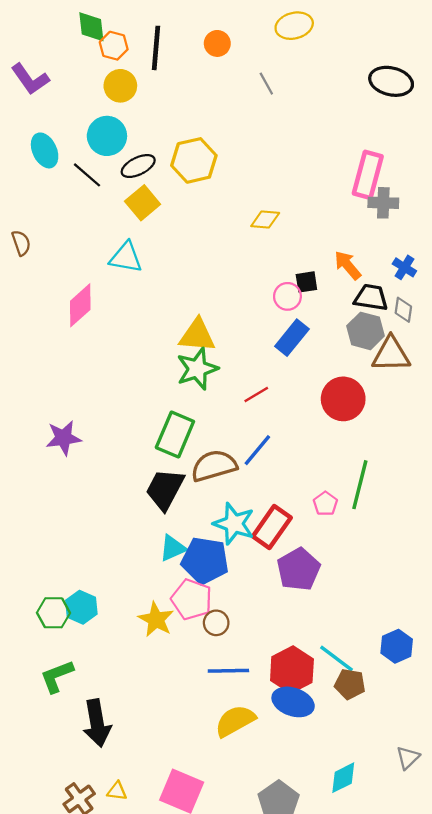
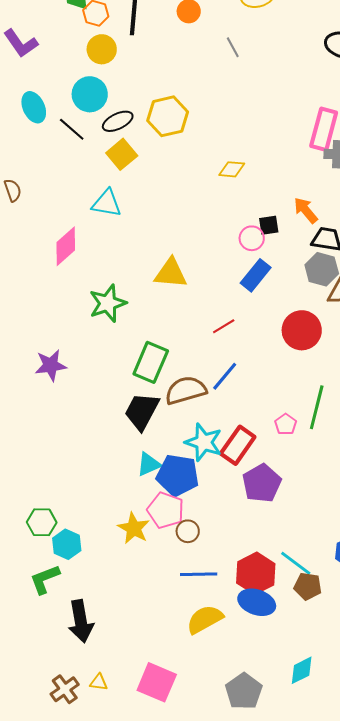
green star: (197, 369) -> (108, 303), moved
cyan hexagon: (81, 607) -> (67, 544), moved

